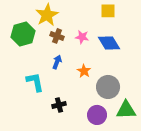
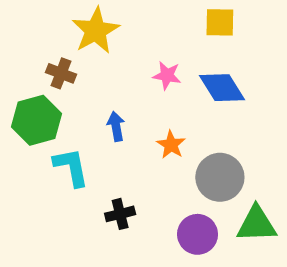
green hexagon: (23, 34) -> (37, 120), moved
brown cross: (57, 36) -> (61, 73), moved
blue arrow: (57, 62) -> (116, 126), turned -32

